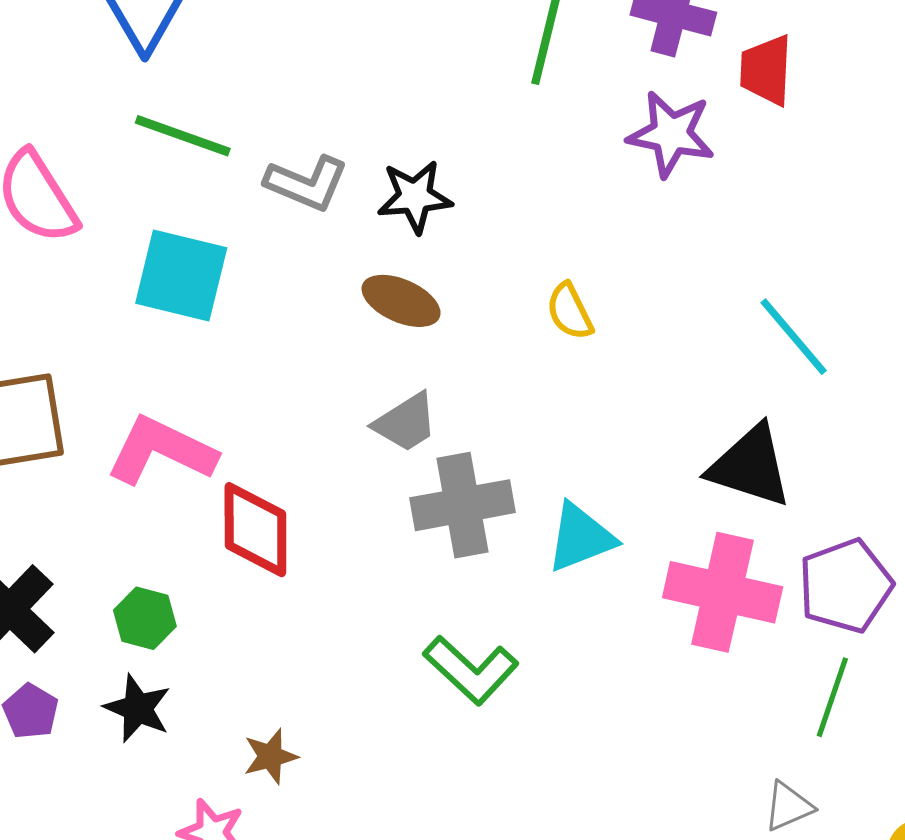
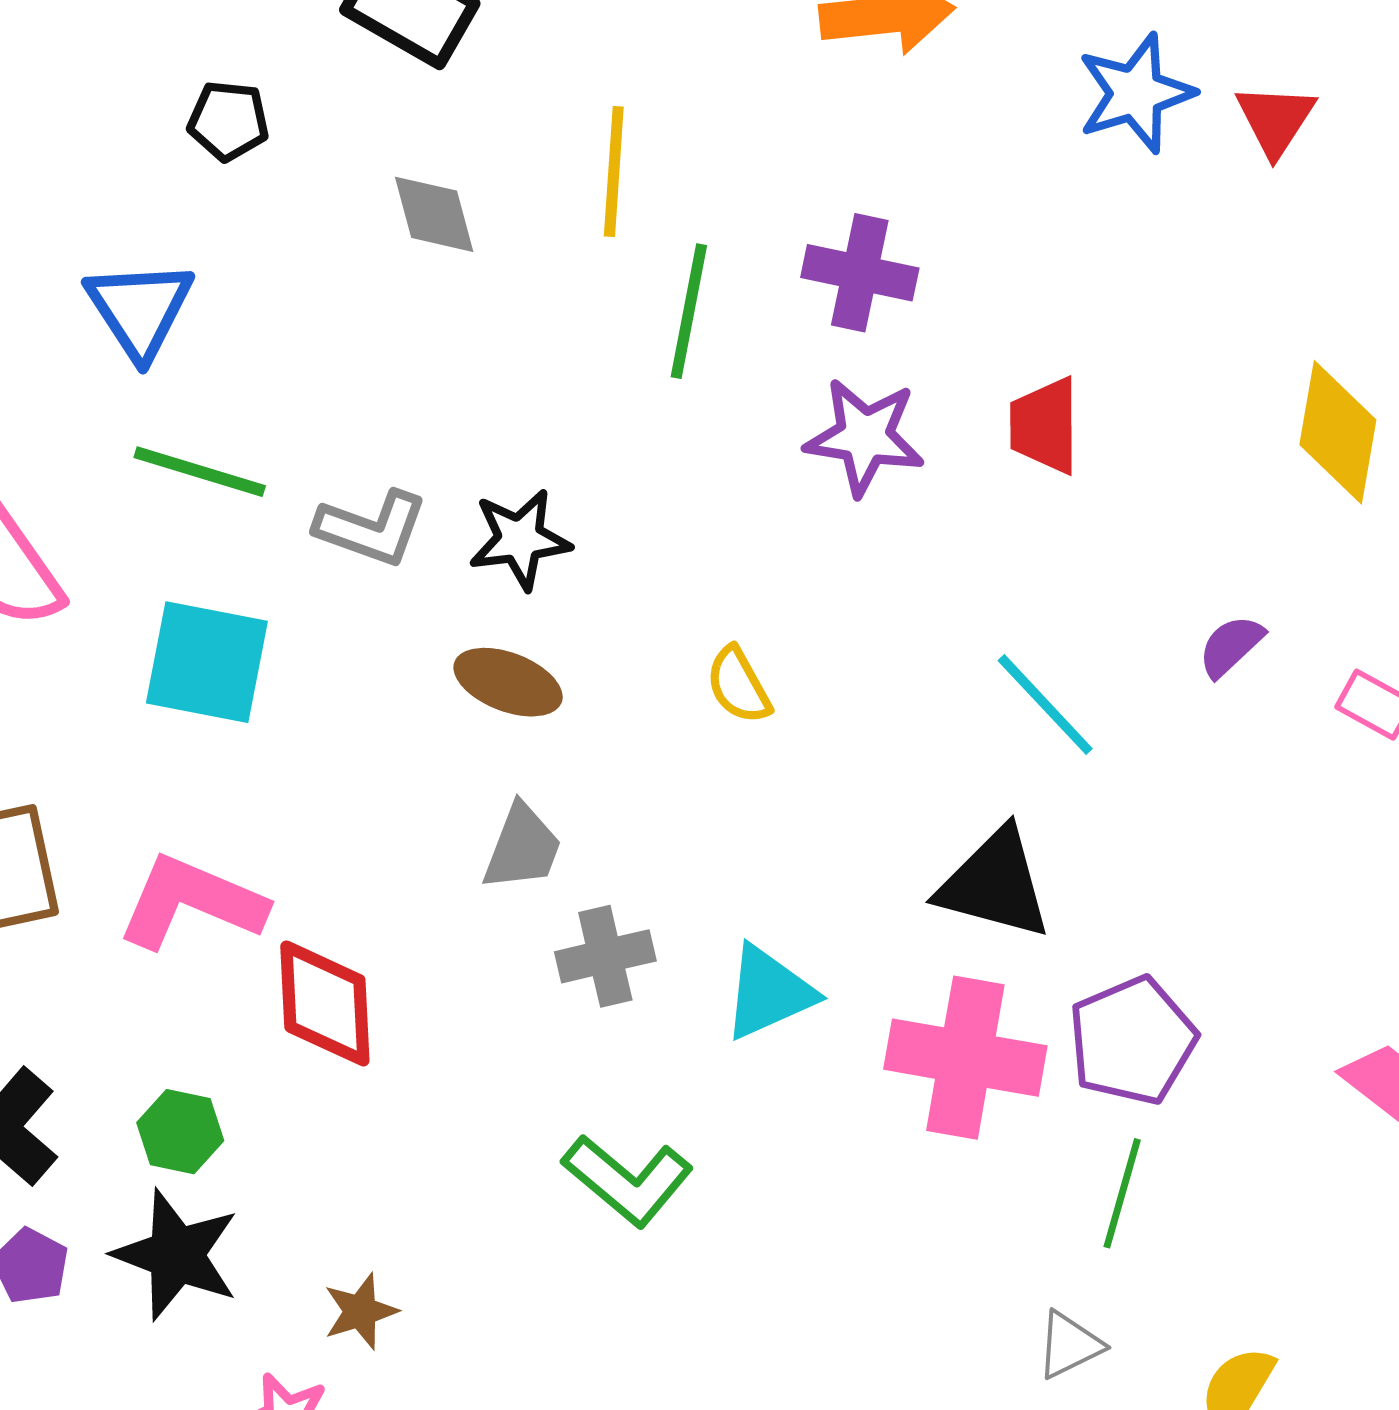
red trapezoid: (766, 70) -> (1045, 426), moved
gray trapezoid: (406, 422) -> (522, 847), turned -34
gray cross: (462, 505) -> (605, 956), size x0.7
black star: (138, 708) -> (176, 1255), size x1.4

